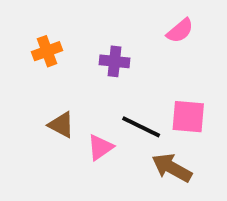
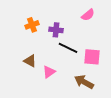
orange cross: (47, 51) -> (32, 25), moved
black line: (141, 127) -> (68, 48), moved

